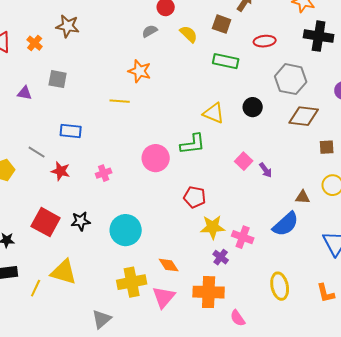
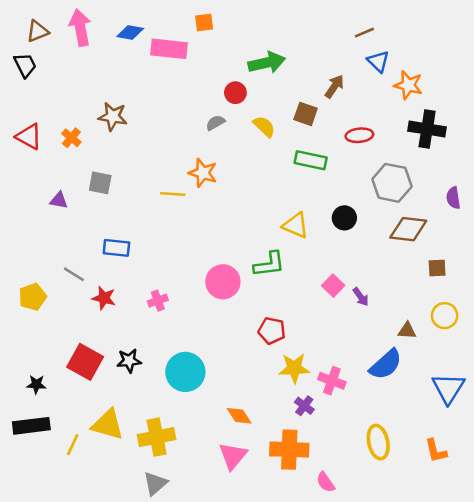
yellow line: (120, 101) -> (173, 194), moved
yellow cross: (132, 282) -> (157, 437), moved

